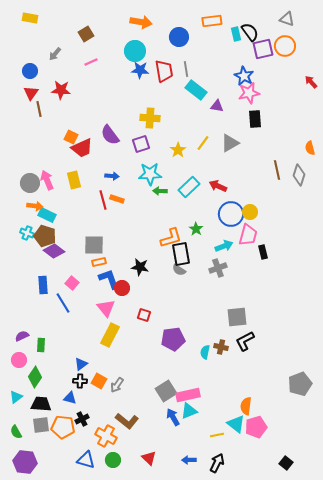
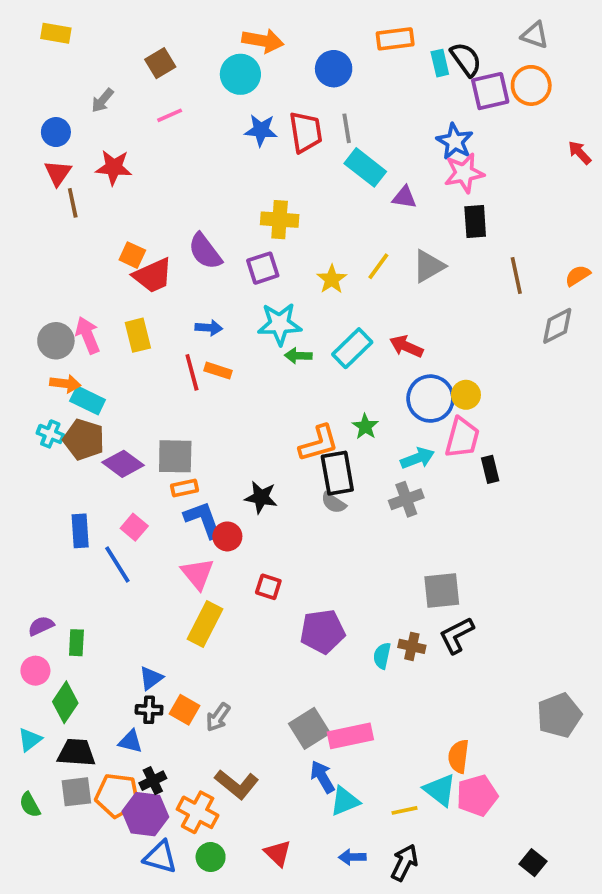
cyan circle: (135, 51) -> (240, 74), moved
orange semicircle: (310, 148) -> (578, 276), turned 72
brown line: (277, 170) -> (516, 276), moved
gray diamond: (299, 175) -> (557, 326), turned 45
purple diamond: (54, 251) -> (123, 464), moved
cyan triangle: (189, 411) -> (345, 801), moved
purple hexagon: (25, 462) -> (145, 814), moved

